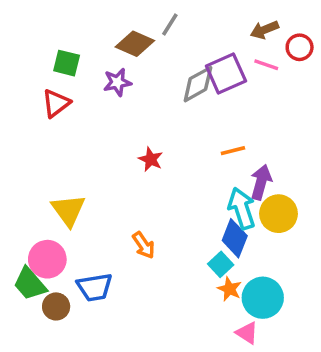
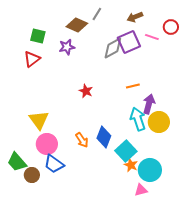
brown arrow: (264, 30) -> (135, 17), moved
blue diamond: (235, 238) -> (104, 137), moved
pink circle: (47, 259) -> (47, 144), moved
cyan square: (221, 264) -> (126, 151), size x1.5
blue trapezoid: (95, 287) -> (54, 164), turned 45
pink triangle: (247, 333) -> (141, 190), turned -48

